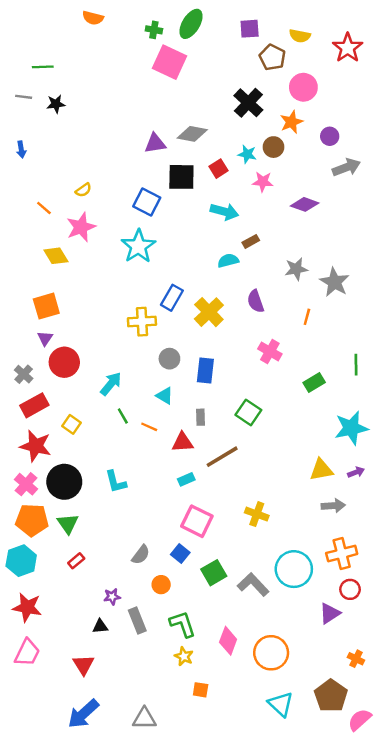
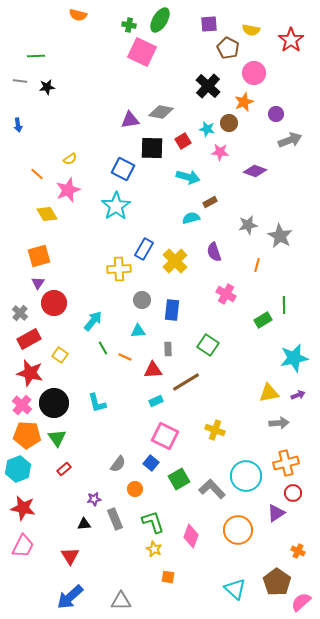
green line: (356, 365) -> (284, 305), moved
cyan triangle: (165, 396) -> (138, 331), turned -35
orange circle: (271, 653) -> (238, 530), moved

